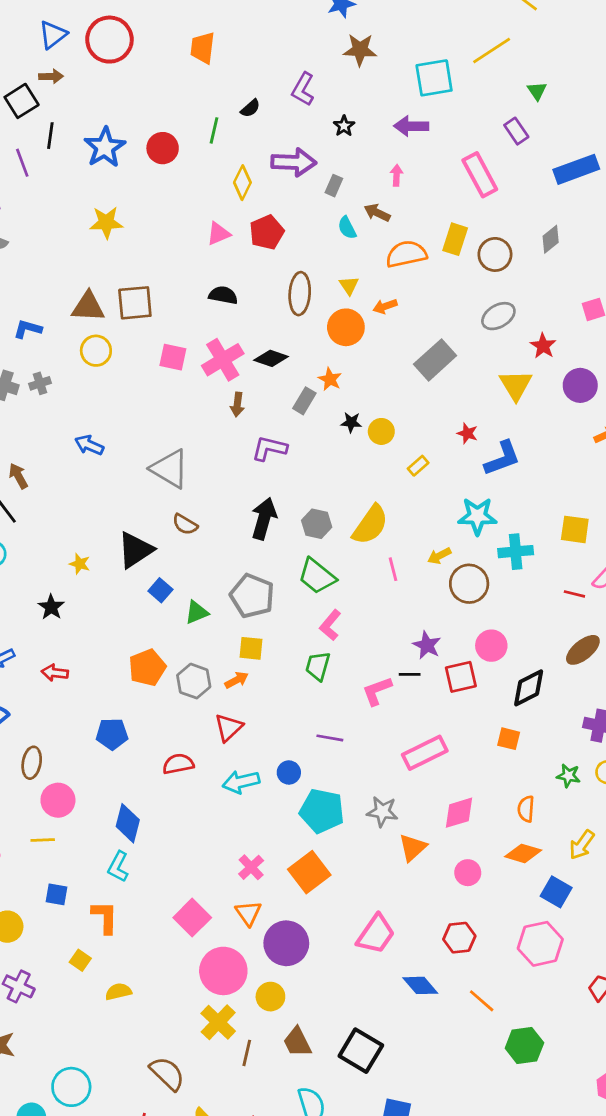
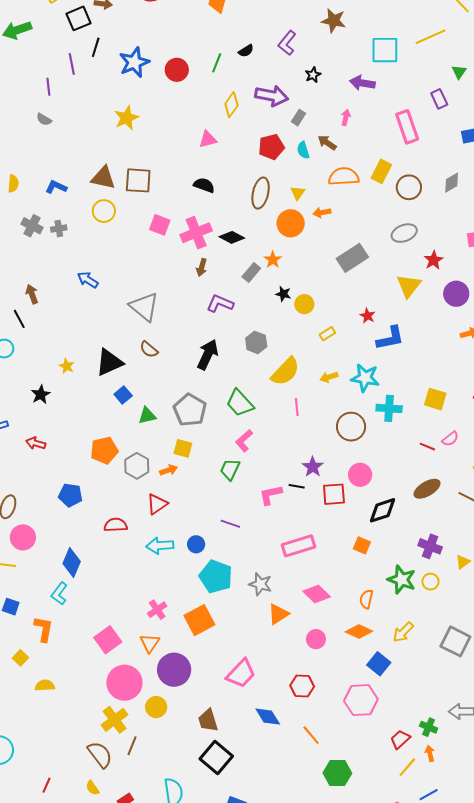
yellow star: (106, 222) -> (127, 118), turned -30
red pentagon: (267, 232) -> (271, 147), moved
gray hexagon: (317, 524) -> (256, 342), moved
yellow arrow: (439, 556) -> (329, 377), moved
green star: (568, 776) -> (402, 580), size x1.6
pink diamond: (459, 813) -> (317, 594), turned 52
brown trapezoid: (297, 1042) -> (208, 720), moved
brown semicircle: (167, 1074) -> (100, 755), moved

